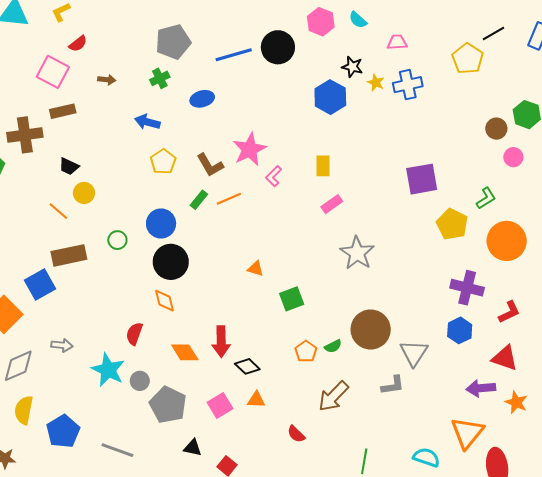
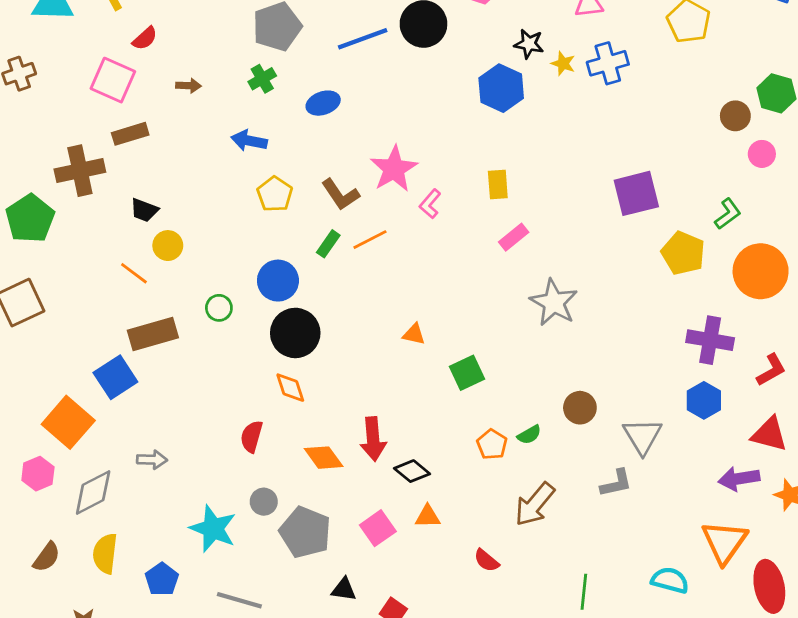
brown circle: (371, 330) -> (580, 408), size x0.6
cyan star: (108, 370) -> (213, 529), moved
blue pentagon: (63, 431) -> (162, 579), size x0.7

